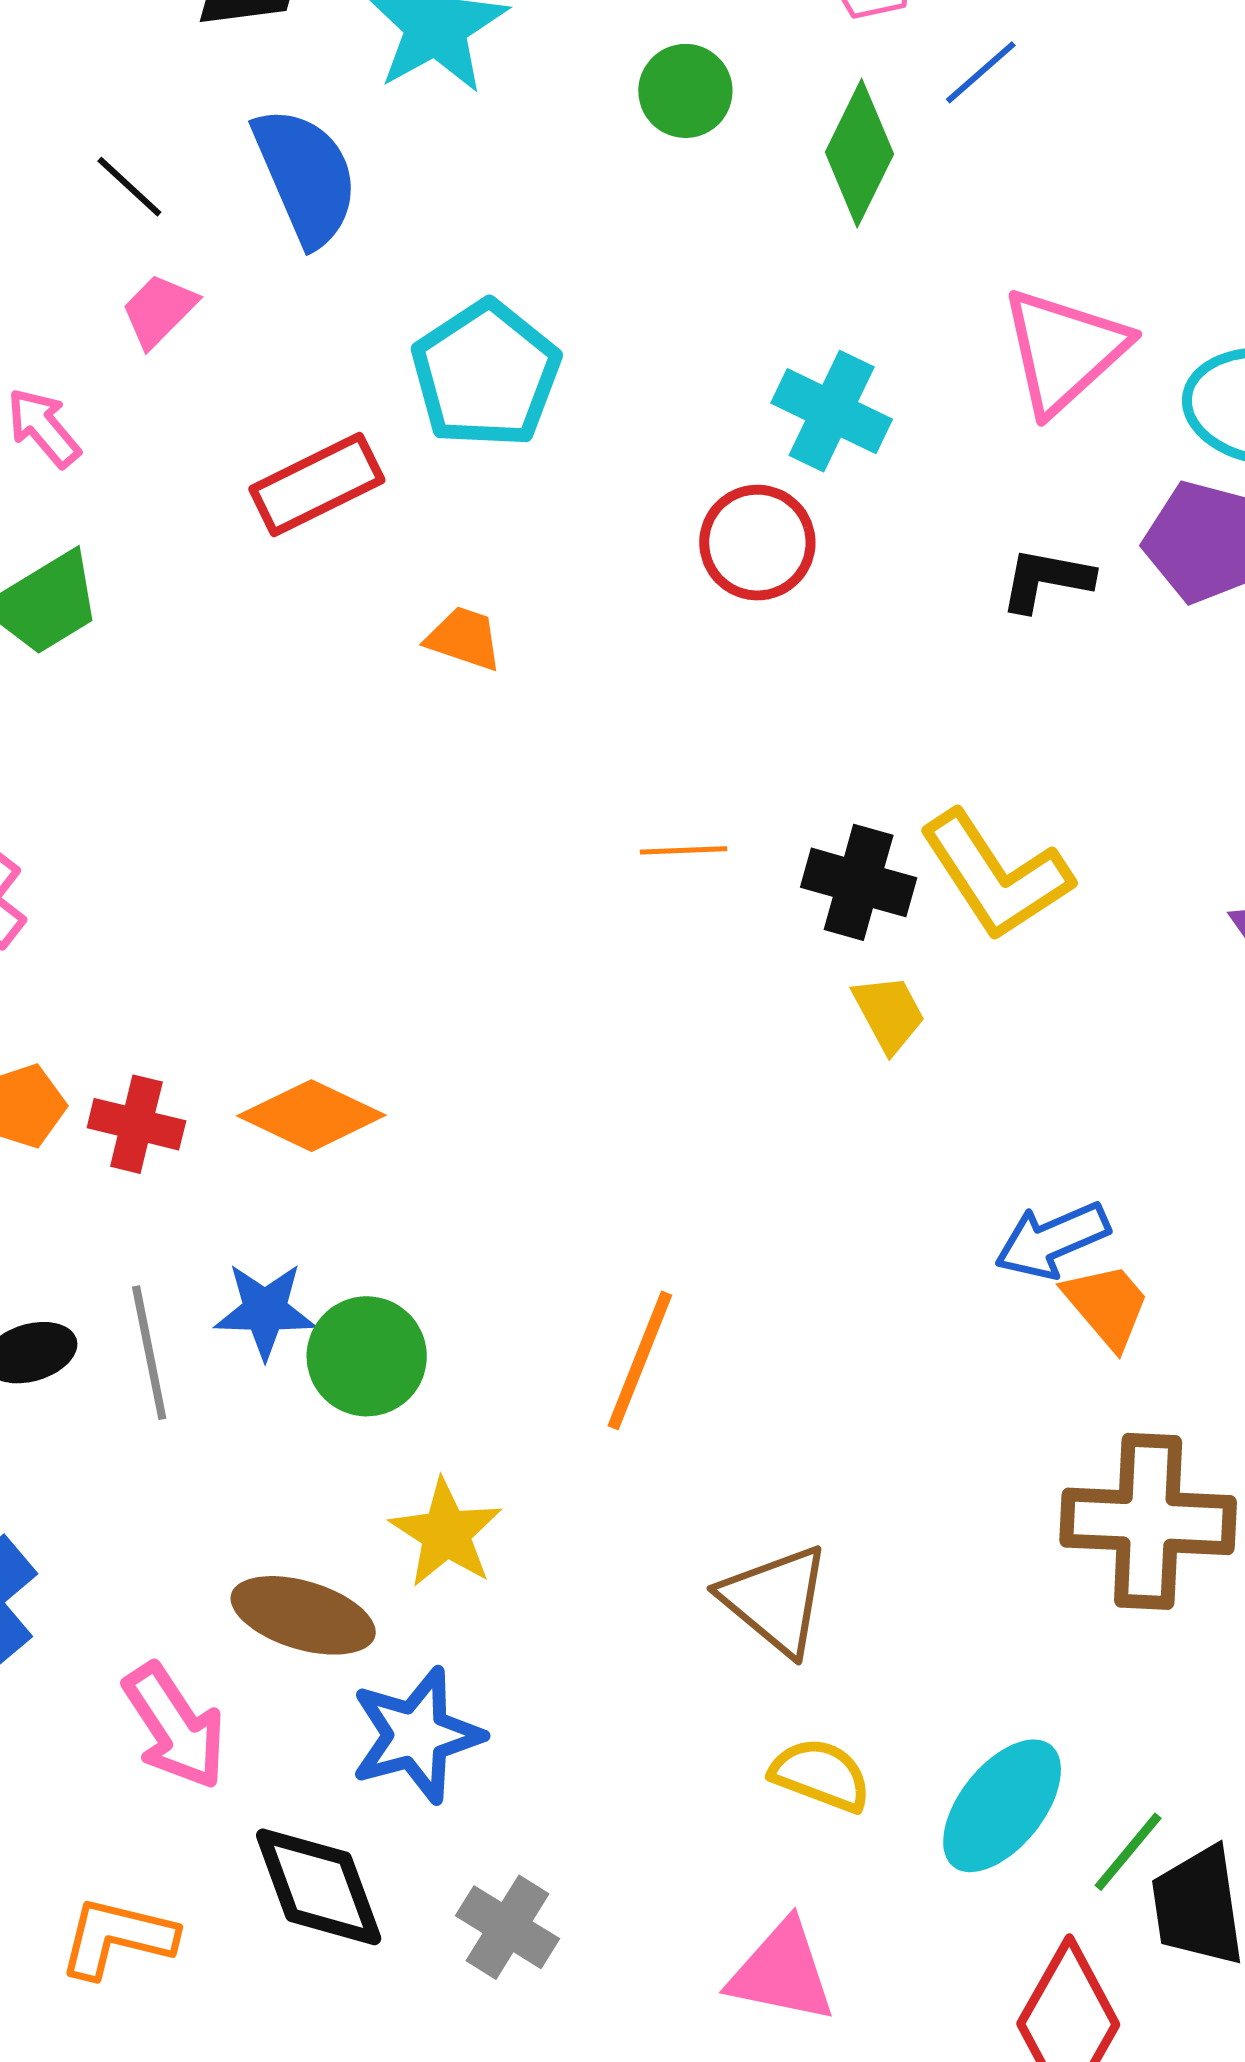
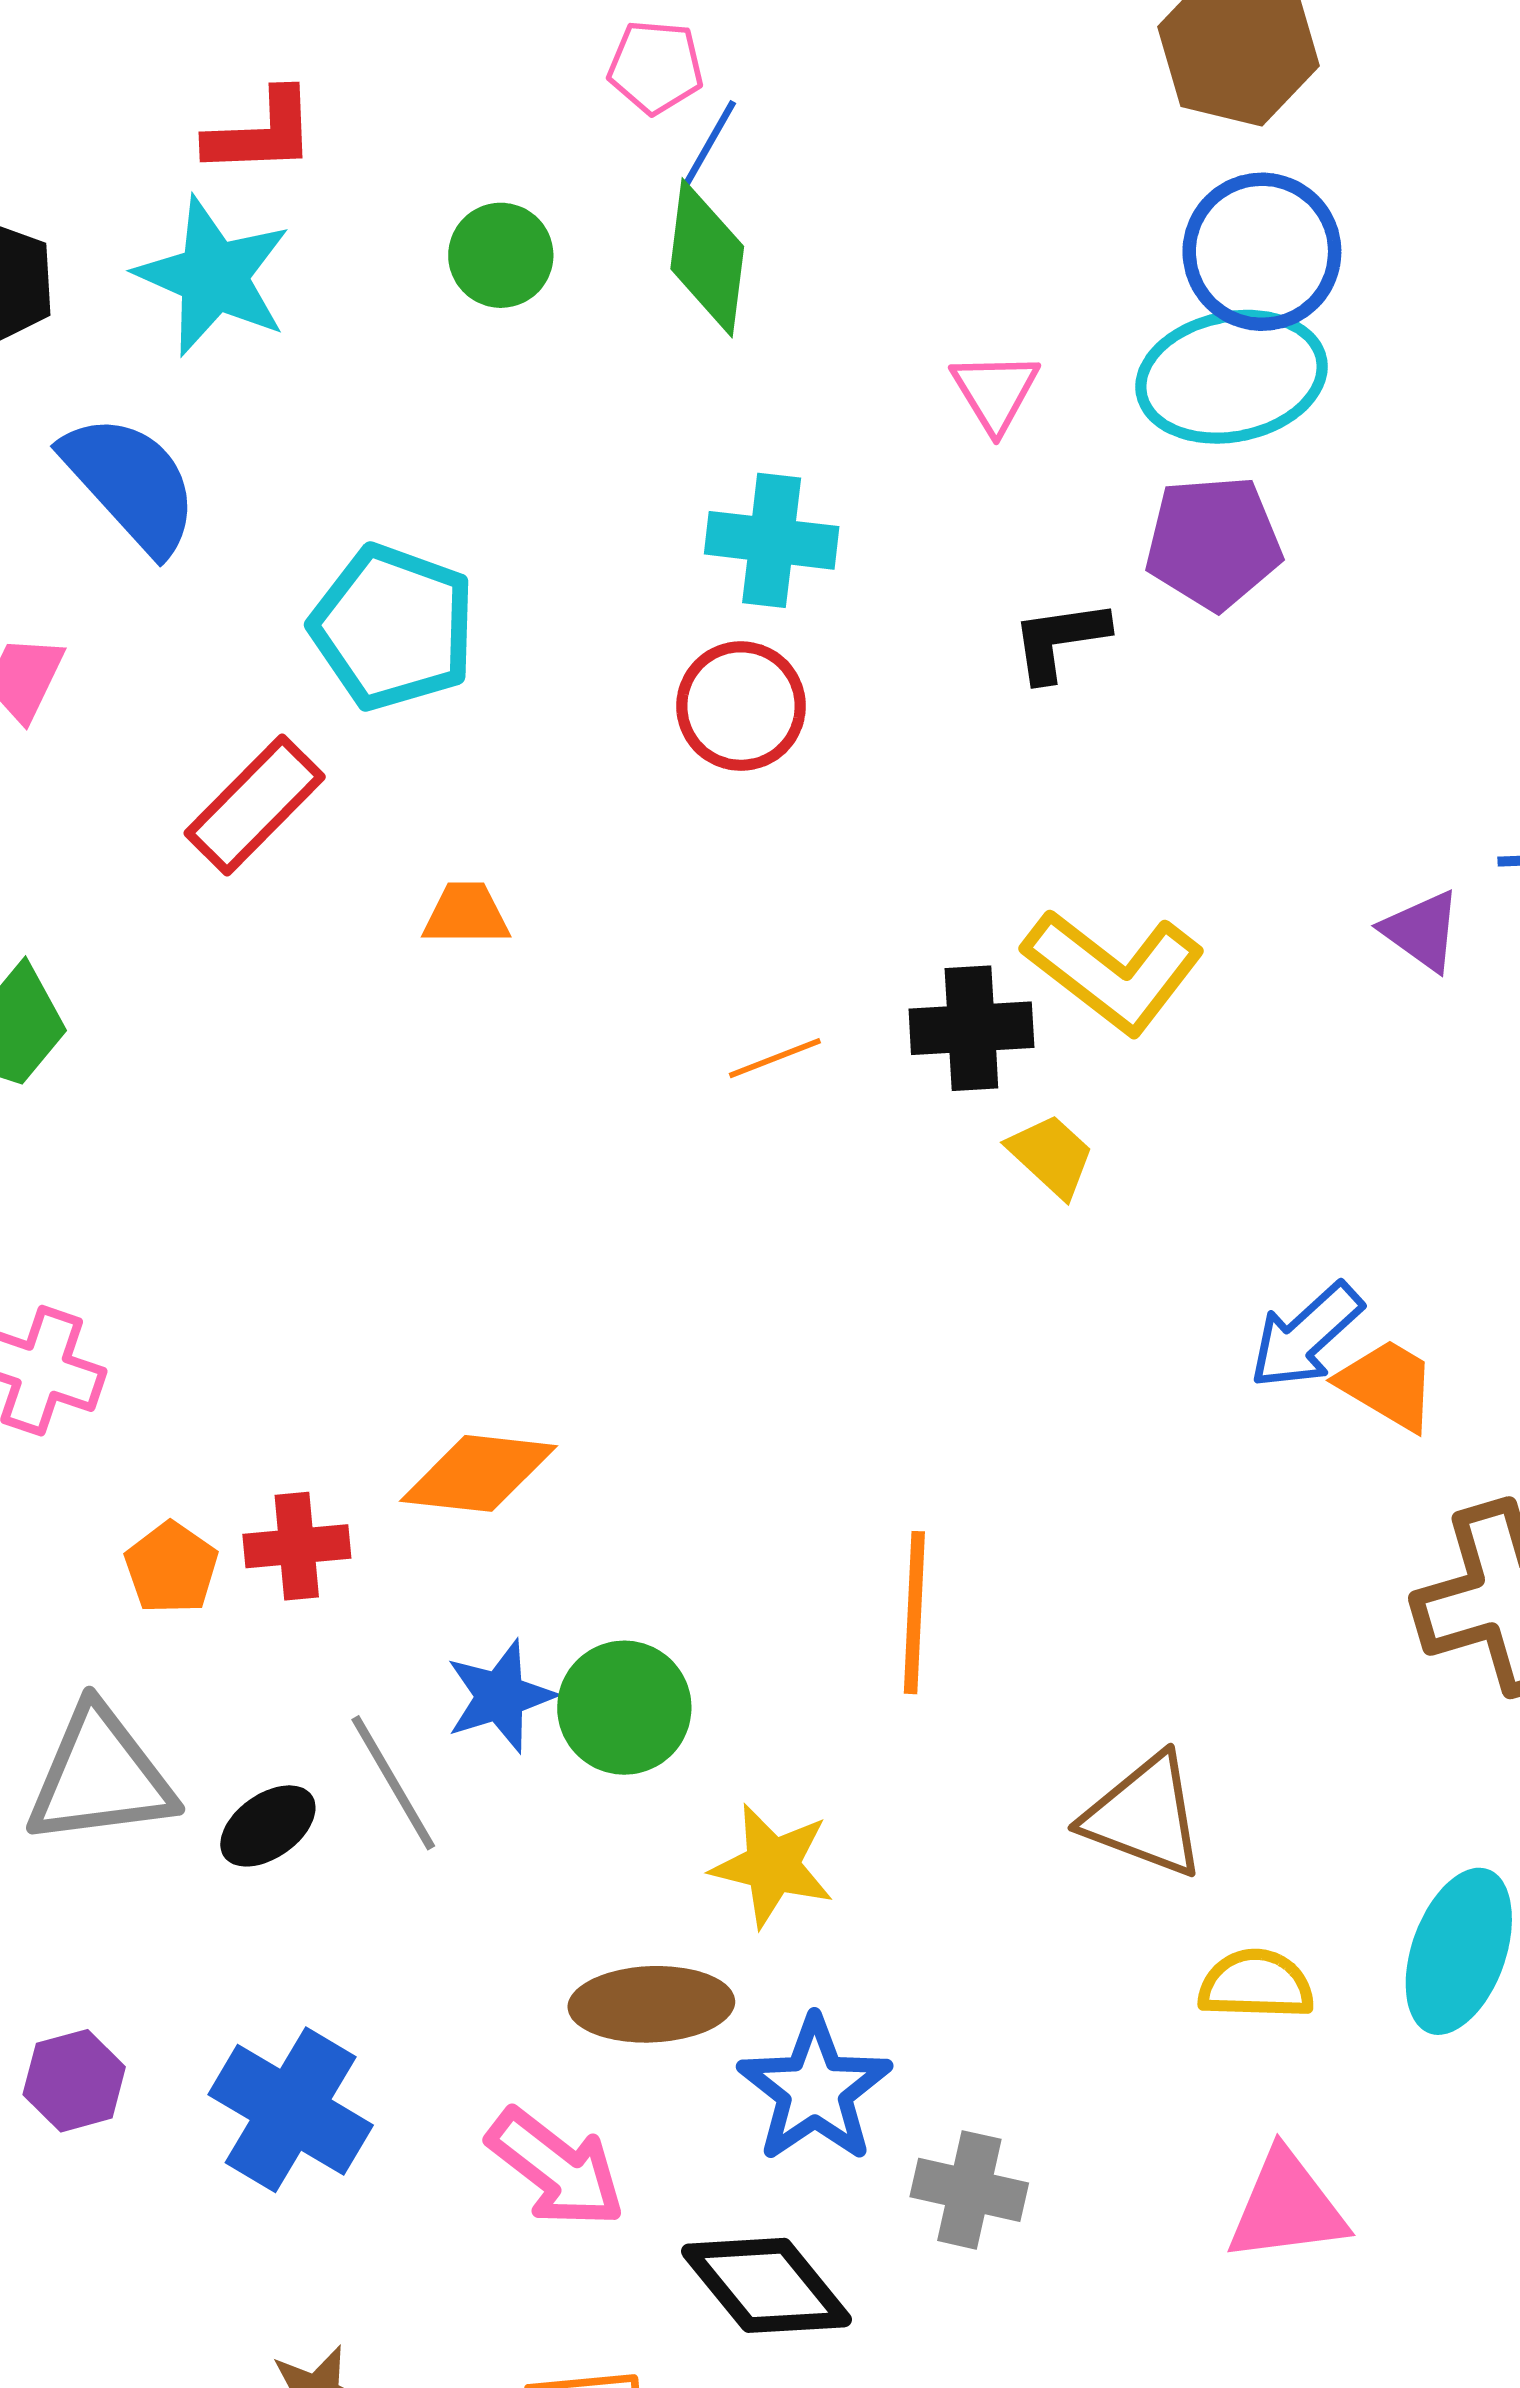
blue line: (981, 72) -> (709, 144), moved
pink triangle: (1064, 350) -> (995, 392), size x0.6
gray cross: (508, 1927) -> (969, 2190), moved

